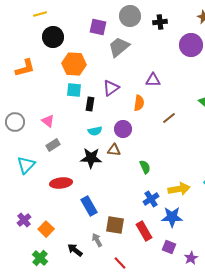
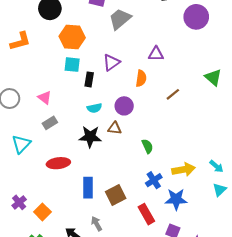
blue rectangle: (89, 206) -> (88, 188), turned 30
brown square: (115, 225) -> (116, 195), moved, turned -36

